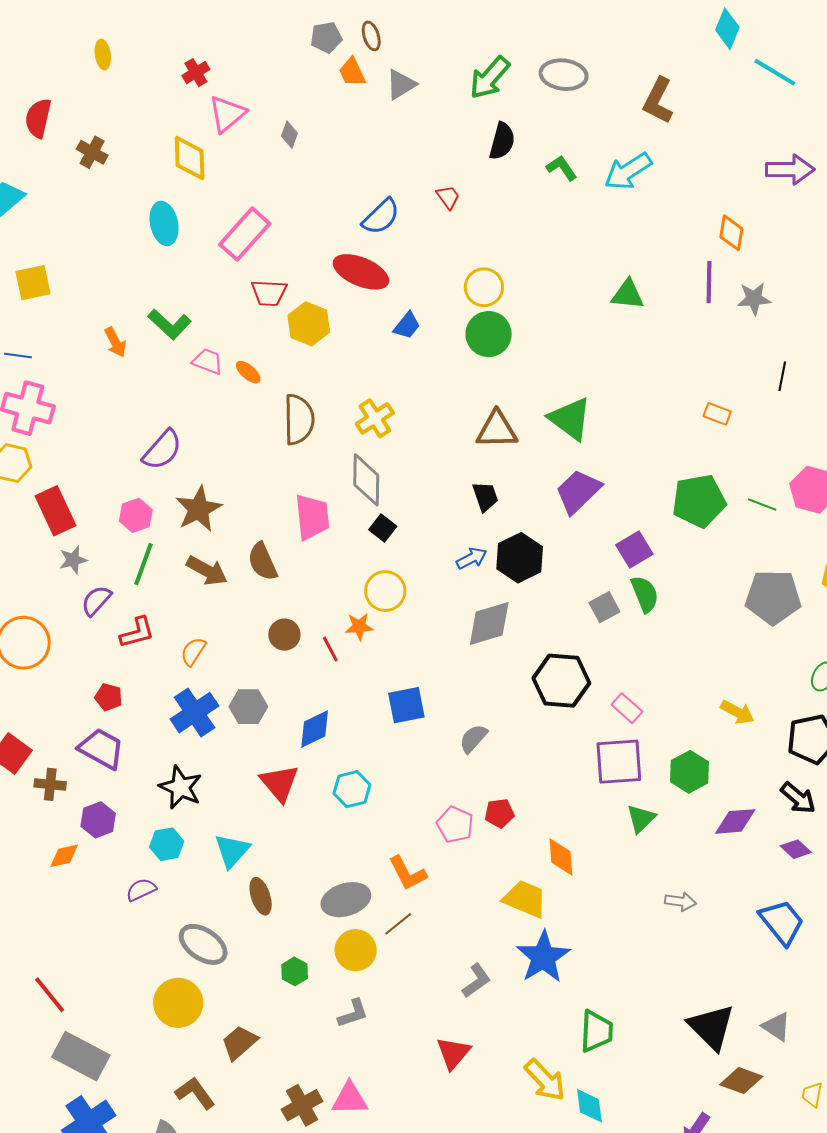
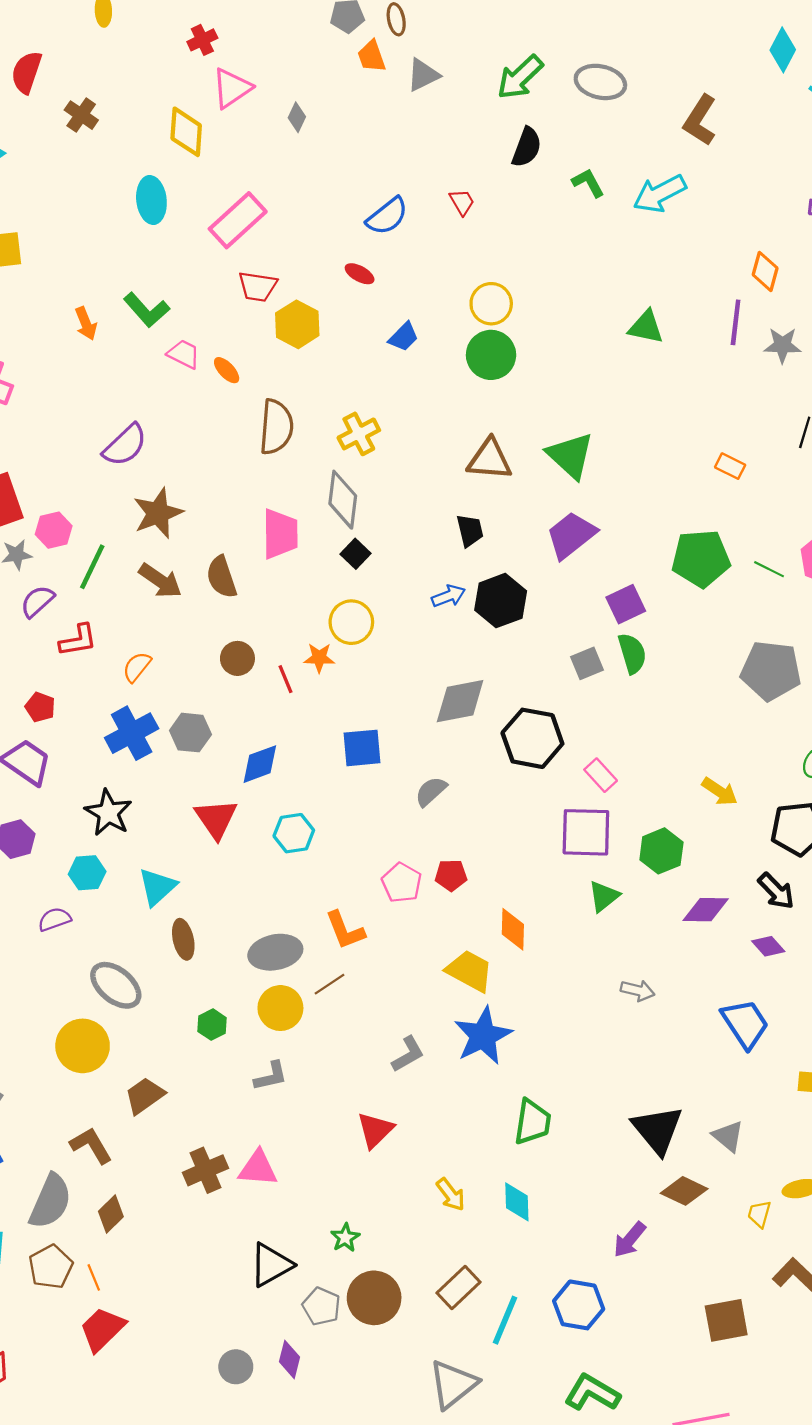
red ellipse: (361, 272) -> (360, 274), size x0.5
pink hexagon: (136, 515) -> (54, 530), moved
gray diamond: (489, 623) -> (460, 701), moved
yellow arrow: (545, 1080) -> (451, 1195), moved, size x0.7

